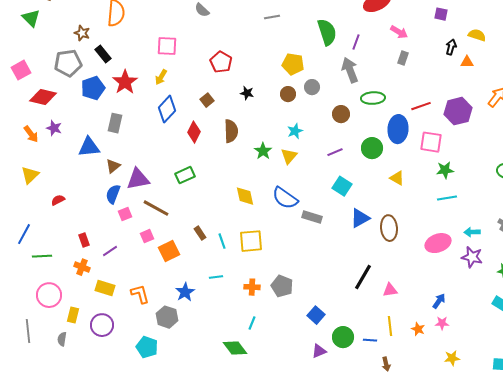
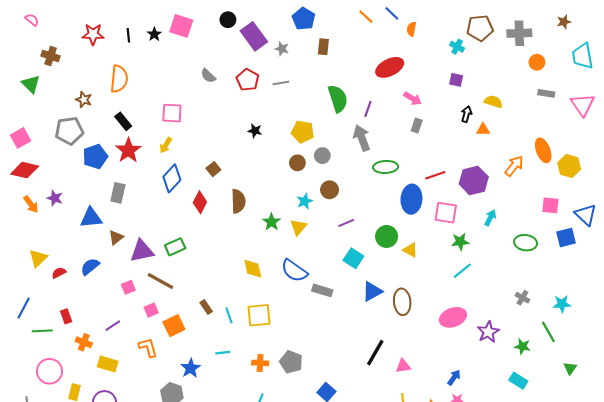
black rectangle: (103, 54) -> (123, 121), moved
red pentagon: (221, 62) -> (248, 80), moved
black star: (247, 93) -> (255, 131), moved
red diamond: (43, 97) -> (25, 170), moved
brown circle: (341, 114) -> (330, 190), moved
green circle: (372, 148) -> (387, 236), moved
yellow triangle: (30, 175) -> (38, 258), moved
green rectangle: (185, 175) -> (175, 247), moved
blue semicircle: (113, 194) -> (90, 267), moved, turned 30
cyan line: (447, 198) -> (462, 271), turned -30
cyan arrow: (472, 232) -> (490, 218), moved, turned 119
red rectangle: (84, 240) -> (66, 316), moved
purple star: (472, 257) -> (488, 332), turned 30
orange L-shape: (140, 294) -> (148, 347), moved

